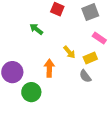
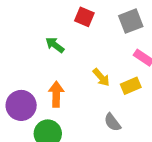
orange arrow: (49, 68) -> (56, 94), moved
gray semicircle: (85, 76) -> (112, 122), moved

